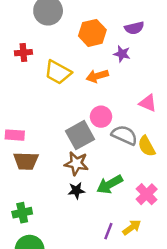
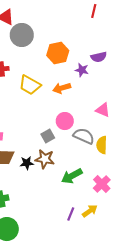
purple semicircle: (134, 28) -> (99, 57), moved
gray square: (80, 135) -> (48, 136), size x0.6
yellow semicircle: (147, 146) -> (102, 145), turned 30
black star: (76, 191) -> (27, 163), moved

